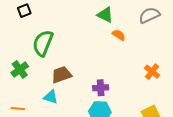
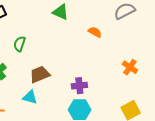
green triangle: (105, 15) -> (61, 12), moved
green semicircle: (43, 43) -> (20, 44), size x0.6

